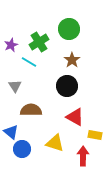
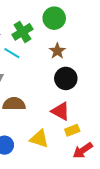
black circle: (67, 86) -> (66, 78), moved
yellow rectangle: (95, 135) -> (72, 130), moved, turned -32
red arrow: (83, 156) -> (83, 150), moved, turned -126

